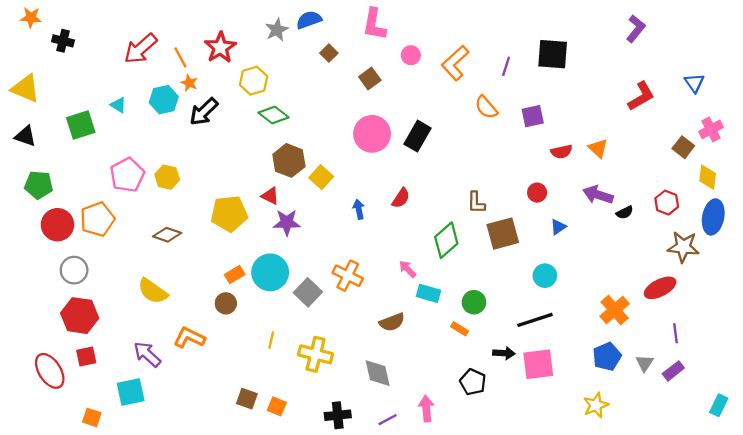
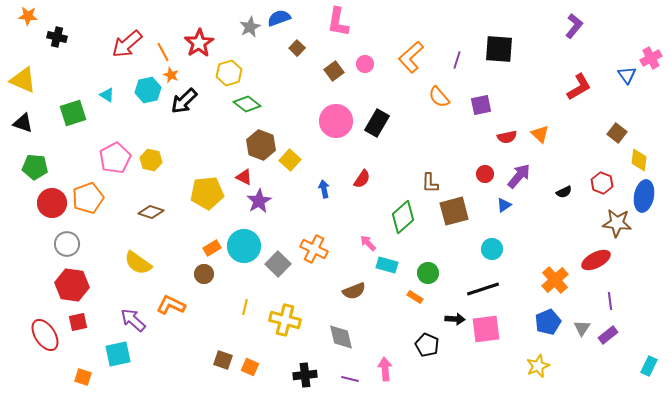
pink circle: (411, 55) -> (365, 64), moved
pink cross: (711, 129) -> (651, 58), moved
purple arrow: (598, 195) -> (519, 176), moved, turned 112
purple star: (287, 222) -> (259, 201), turned -30
purple line: (388, 420) -> (350, 379), turned 42

